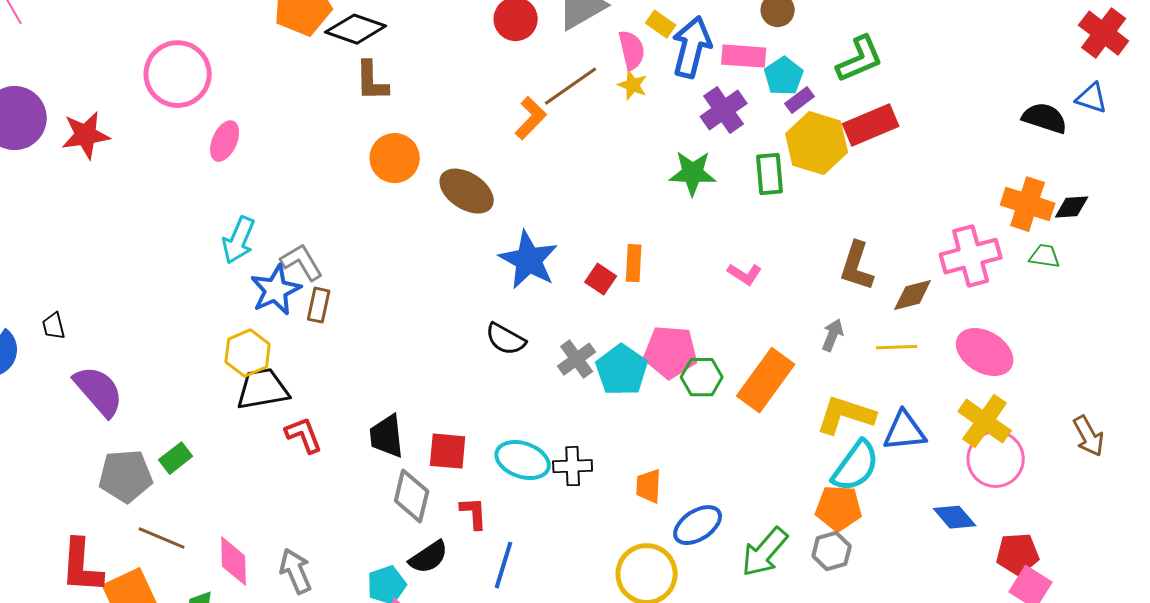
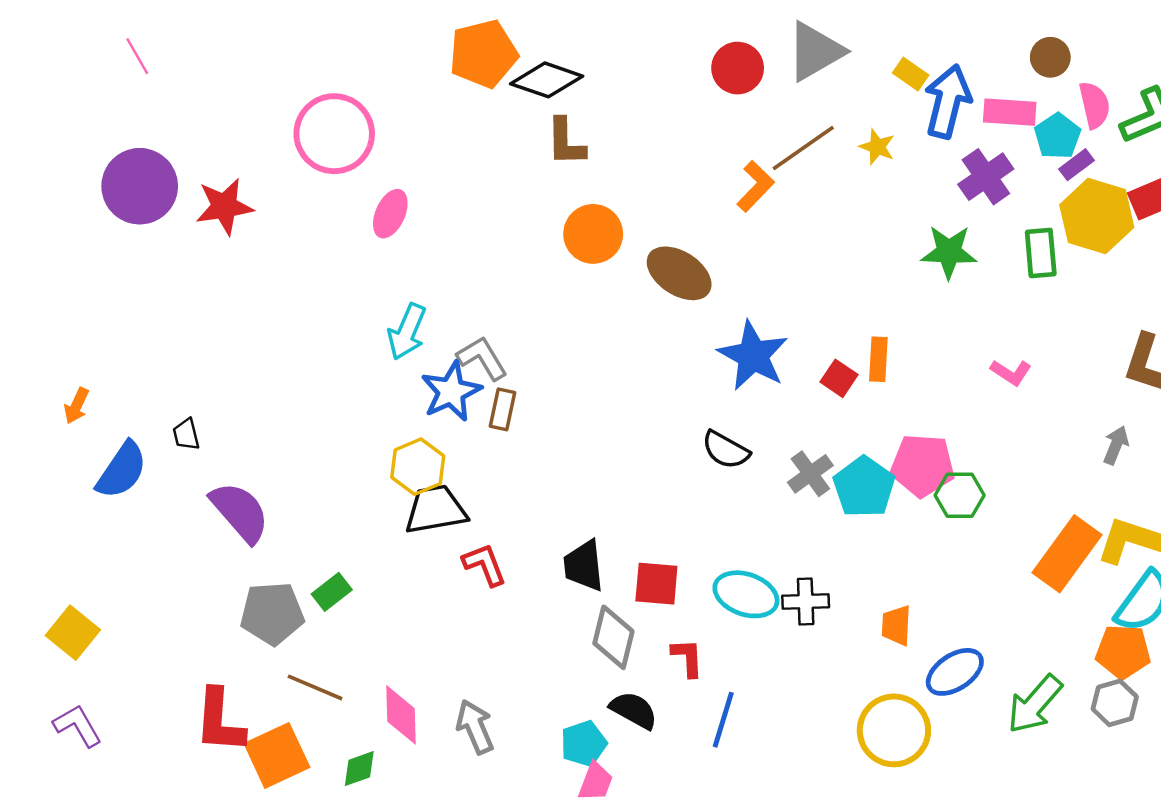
pink semicircle: (632, 50) -> (1094, 105), moved
orange rectangle: (766, 380) -> (1067, 554), moved
black semicircle: (429, 557) -> (634, 710), turned -117

